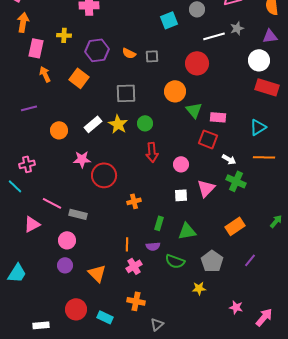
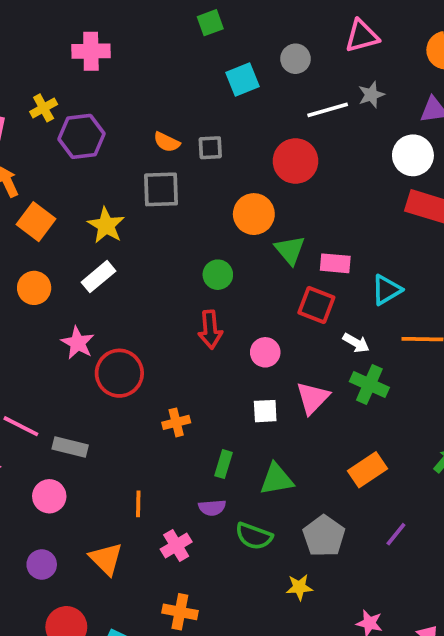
yellow cross: (64, 35) -> (44, 108), turned -32
purple hexagon: (97, 50) -> (81, 136), moved
orange square: (79, 78) -> (36, 222), moved
gray square: (126, 93) -> (161, 189), moved
green circle: (145, 123) -> (218, 275), moved
yellow star: (118, 124) -> (106, 225), moved
cyan triangle: (258, 127) -> (386, 290), moved
pink star: (82, 159) -> (78, 343), turned 30
orange line: (127, 244) -> (138, 504), moved
purple circle: (65, 265) -> (42, 564), moved

